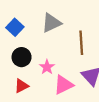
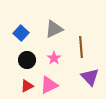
pink star: (47, 67) -> (54, 58), moved
pink triangle: (64, 85) -> (49, 85), moved

